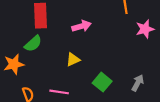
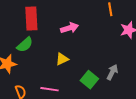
gray arrow: (138, 83) -> (112, 72), moved

